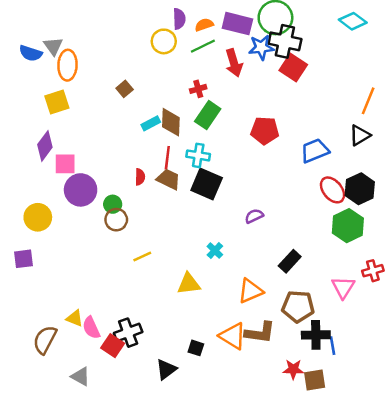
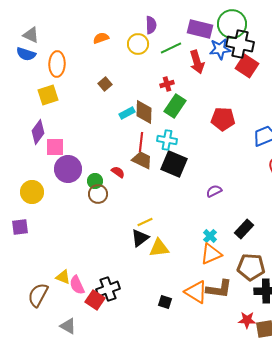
orange semicircle: (204, 25) -> (101, 38), moved
gray triangle: (53, 46) -> (31, 35), moved, turned -30
red semicircle: (140, 177) -> (118, 172), moved, turned -56
cyan cross: (215, 251) -> (210, 236), moved
yellow line: (142, 256) -> (145, 222), moved
black triangle: (166, 369) -> (140, 238), moved

